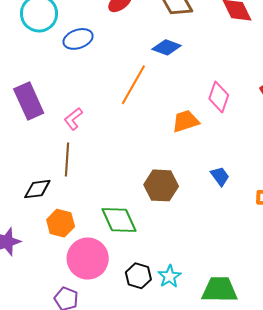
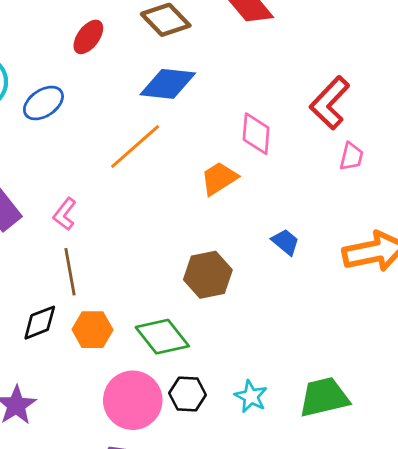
blue diamond: (167, 47) -> (168, 84), size x1.4
orange line: (133, 85) -> (135, 147), turned 33
orange hexagon: (61, 223) -> (92, 330), moved
black hexagon: (138, 276) -> (188, 394), moved

